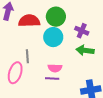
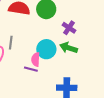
cyan circle: (53, 37) -> (46, 49), moved
pink semicircle: (55, 68) -> (36, 59), turned 80

